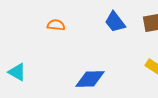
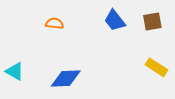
blue diamond: (90, 79) -> (66, 79), moved

